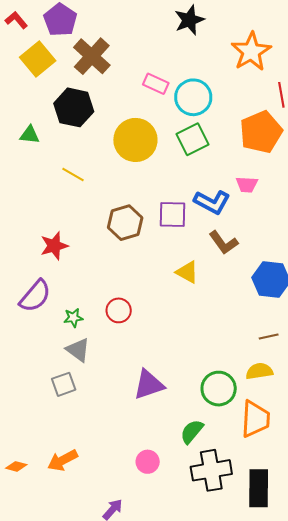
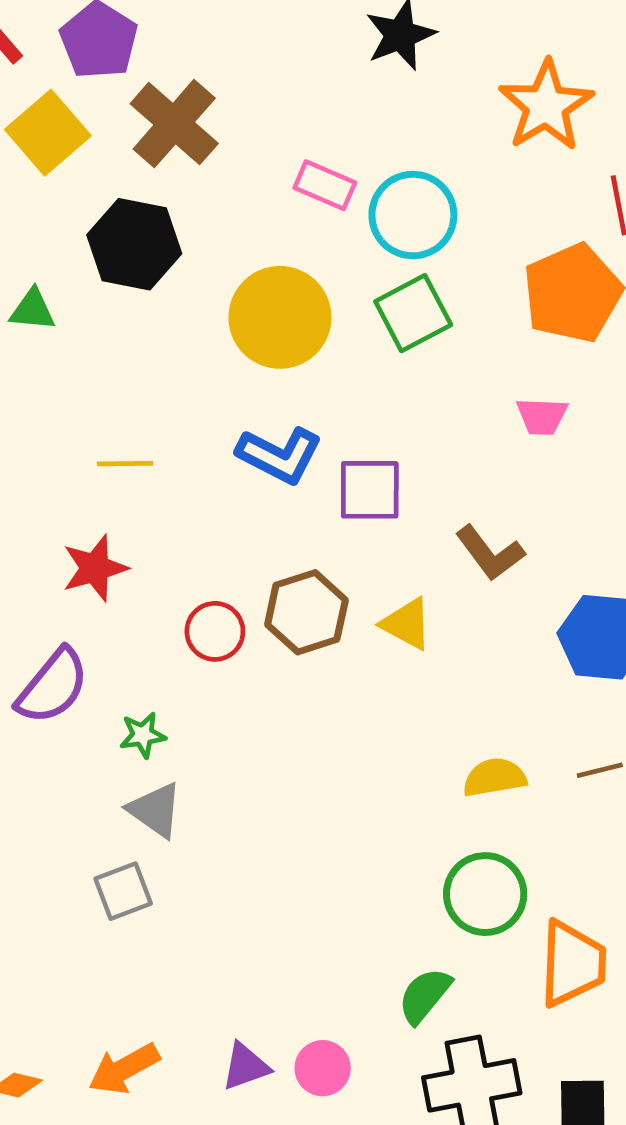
yellow line: (73, 175) -> (125, 464), moved, turned -30
blue L-shape: (212, 202) -> (279, 455), moved
brown hexagon: (125, 223) -> (306, 612), moved
red circle: (119, 310) -> (215, 631), moved
yellow semicircle: (259, 371) -> (495, 777), moved
purple triangle: (149, 385) -> (246, 1067), moved, size x0.7

